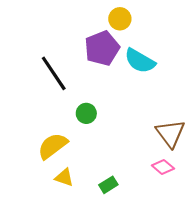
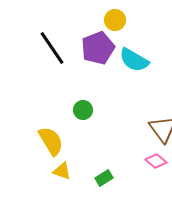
black line: (54, 73) -> (52, 48), moved
yellow semicircle: (53, 146) -> (51, 141), turned 96

